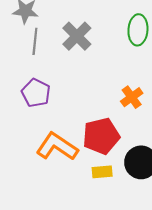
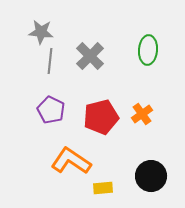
red pentagon: (101, 136) -> (101, 117), moved
yellow rectangle: (102, 172) -> (103, 188), moved

